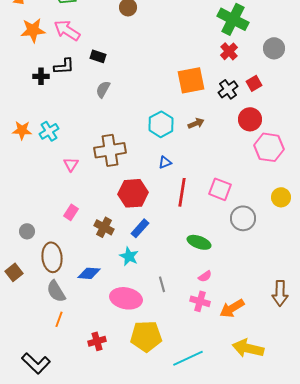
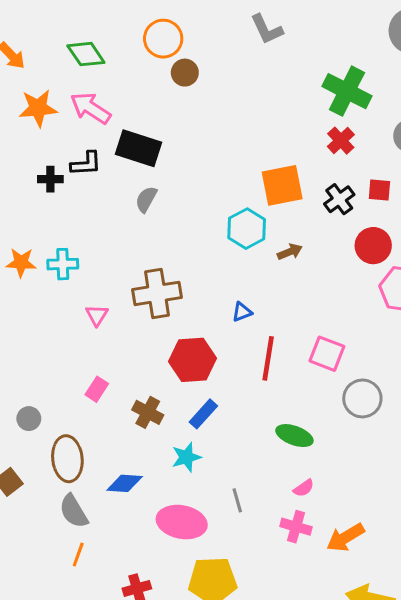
black rectangle: (98, 56) -> (138, 148), size x1.8
red square: (254, 83) -> (379, 190), turned 35
cyan hexagon: (161, 124) -> (247, 229), moved
cyan cross: (49, 131) -> (63, 264), turned 30
cyan star: (129, 256) -> (186, 457), turned 30

